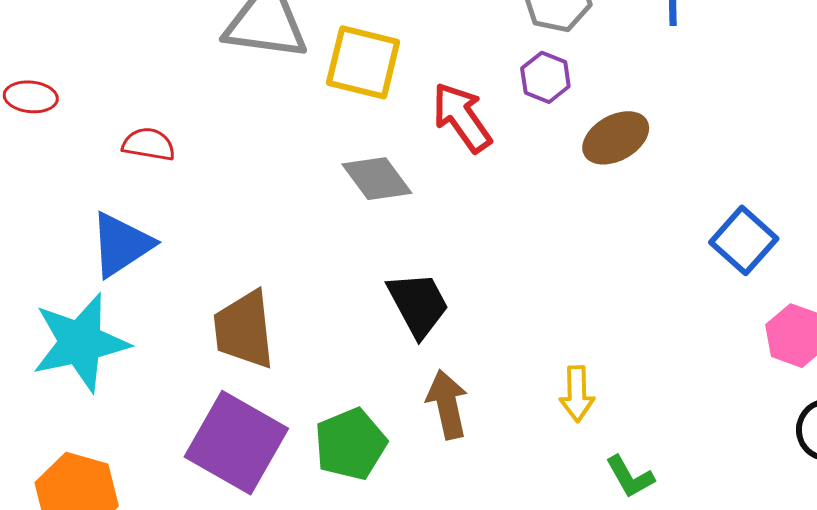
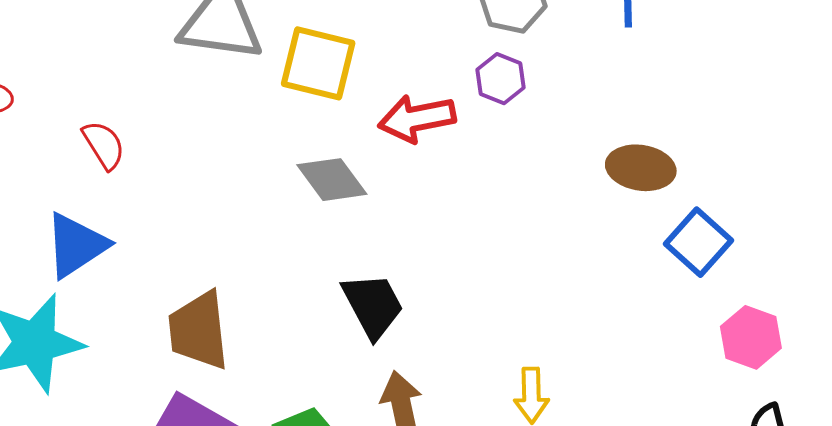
red arrow: (462, 117) -> (417, 118), turned -66
brown ellipse: (616, 138) -> (641, 168), moved, turned 38
red semicircle: (149, 144) -> (104, 145), turned 48

